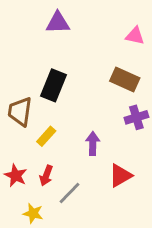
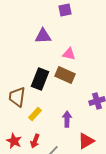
pink triangle: (135, 36) -> (69, 54), moved
brown rectangle: (125, 80) -> (65, 75), moved

